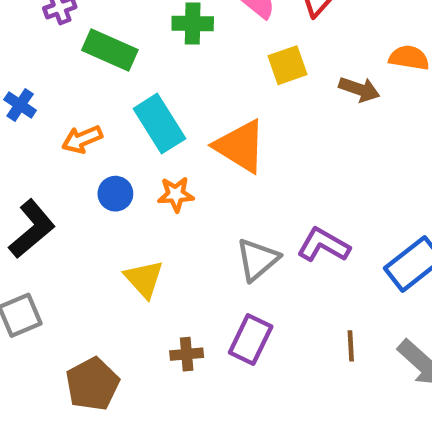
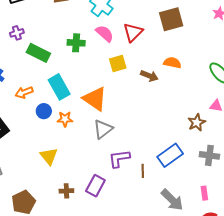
blue circle: (115, 194) -> (44, 111), moved
purple L-shape: (324, 245) -> (119, 159), moved, turned -40
gray triangle: (257, 260) -> (103, 129), moved
brown line: (351, 346) -> (143, 171), moved

